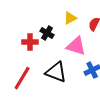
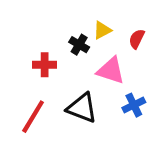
black cross: (47, 33) -> (79, 45), moved

